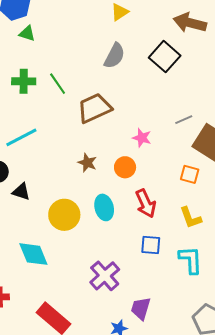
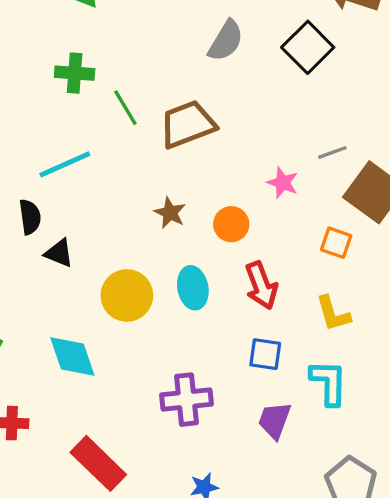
green line: (58, 84) -> (125, 108), moved
pink star: (142, 138) -> (283, 183), moved
purple cross: (105, 276) -> (187, 400), turned 32
purple trapezoid: (141, 308) -> (275, 420), moved

